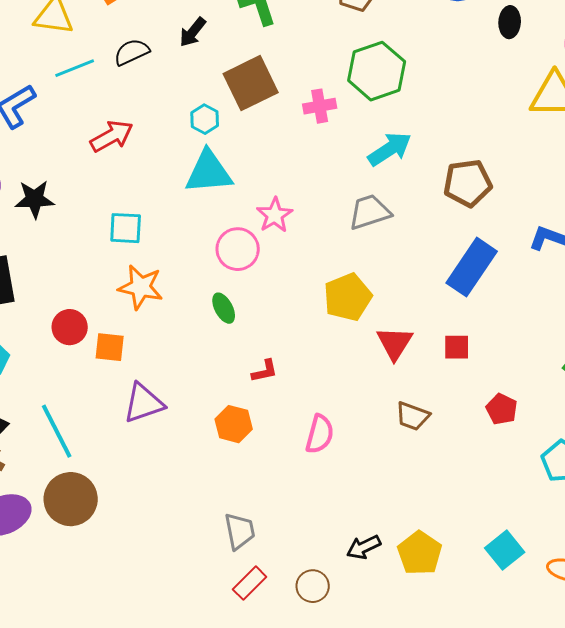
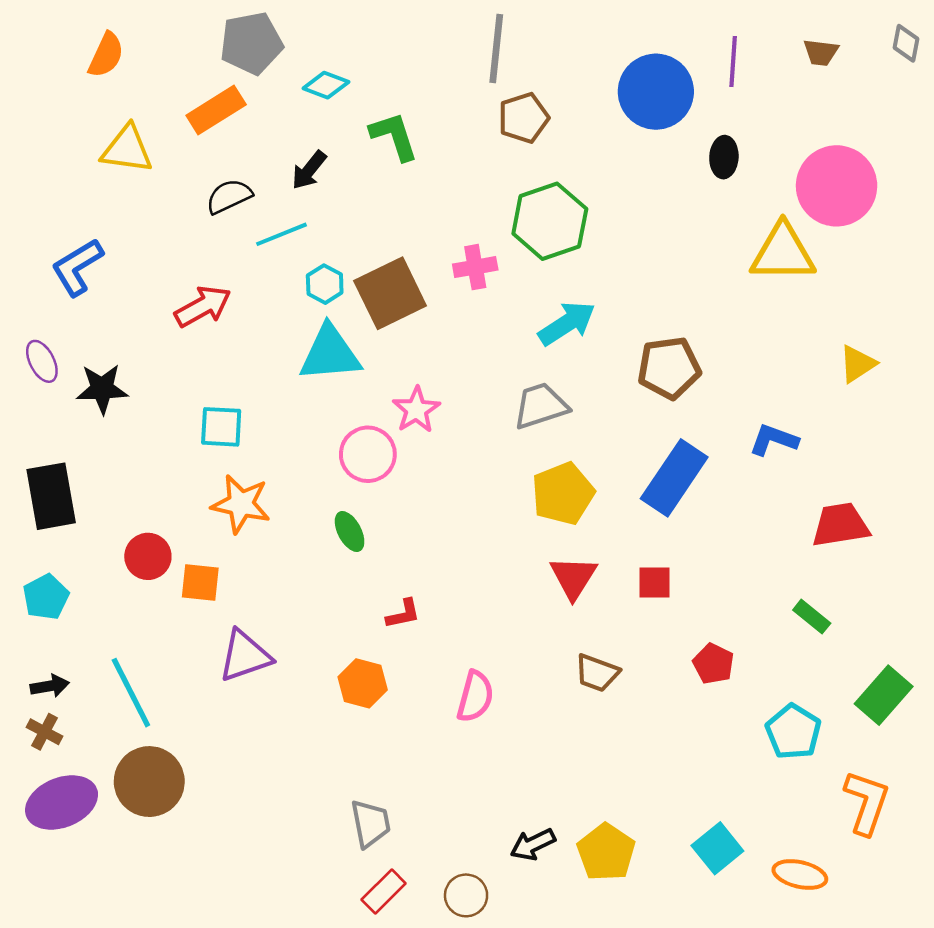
cyan line: (75, 68) -> (281, 234), moved
brown square: (251, 83) -> (390, 293), moved
yellow pentagon: (348, 297) -> (563, 494), moved

